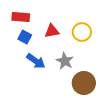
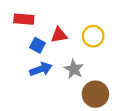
blue square: (25, 37) -> (37, 45), moved
blue arrow: (36, 61) -> (41, 69), turned -54

